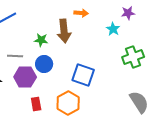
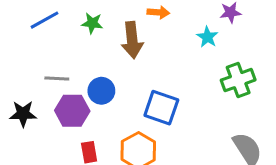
green star: (41, 40) -> (92, 23), moved

